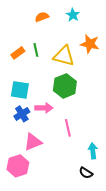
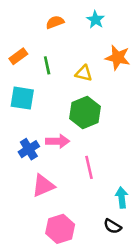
orange rectangle: (18, 53) -> (18, 56), moved
yellow triangle: (64, 56) -> (84, 73), size x0.6
cyan square: (20, 90) -> (22, 98), moved
pink hexagon: (18, 166) -> (60, 229), moved

